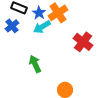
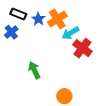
cyan arrow: (42, 27) -> (70, 33), moved

